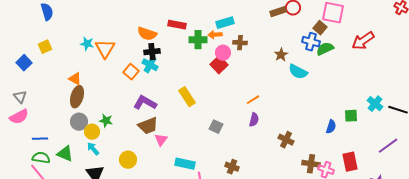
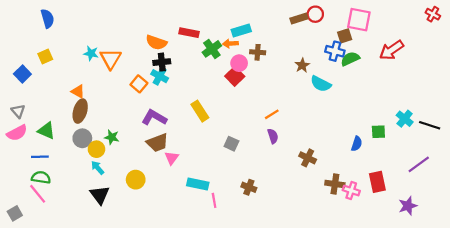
brown square: (320, 28) -> (345, 36), turned 32
green cross: (198, 40) -> (212, 49), turned -36
purple semicircle: (254, 120) -> (273, 136), turned -32
green triangle: (65, 154) -> (46, 131), moved

